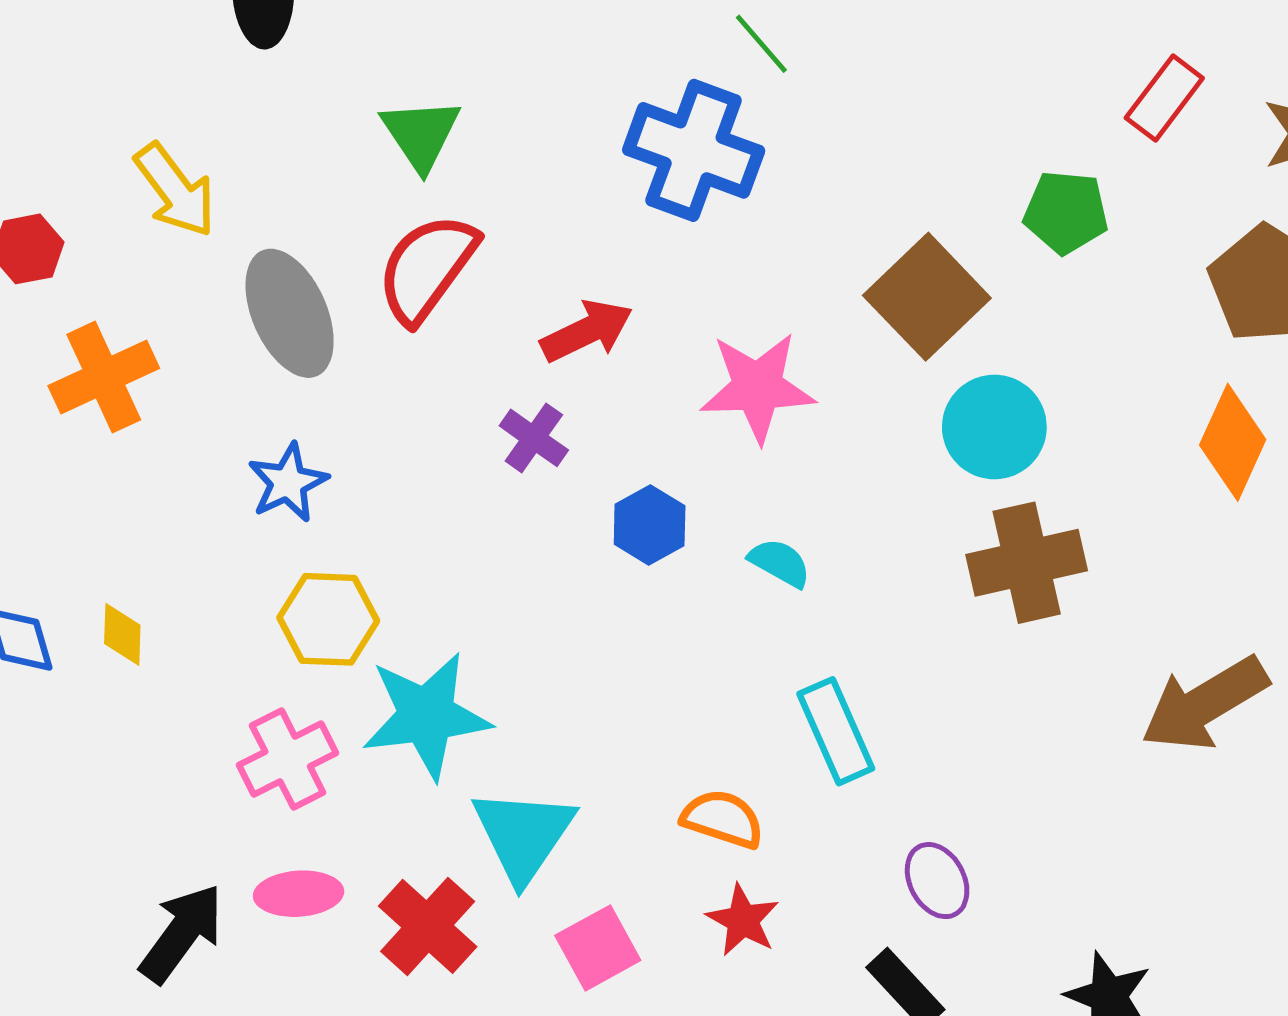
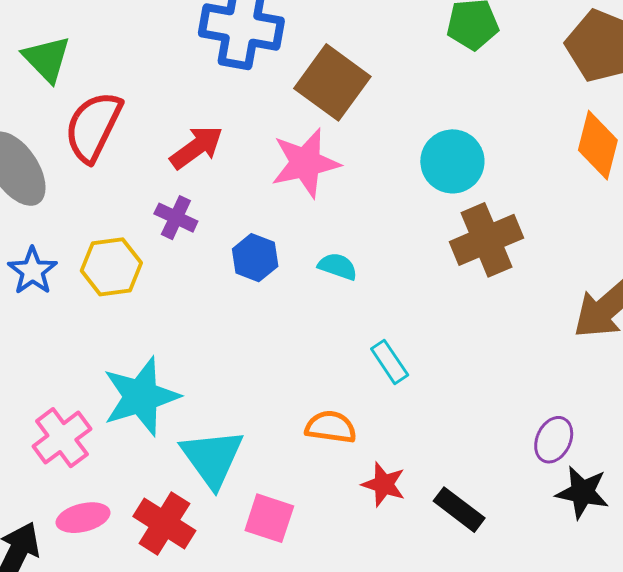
green triangle: (421, 134) -> (47, 59), moved
brown square: (927, 297) -> (332, 82), moved
yellow hexagon: (328, 619) -> (111, 267), moved
cyan rectangle: (836, 731) -> (390, 362), size x0.7
purple ellipse: (937, 881) -> (554, 440), moved, turned 63
red star: (743, 920) -> (384, 484), moved
pink square: (598, 948) -> (269, 518), turned -33

